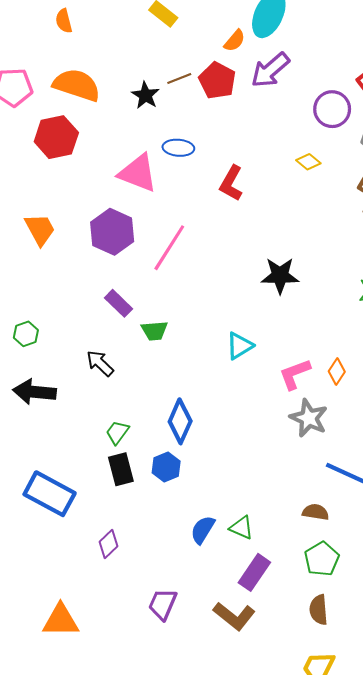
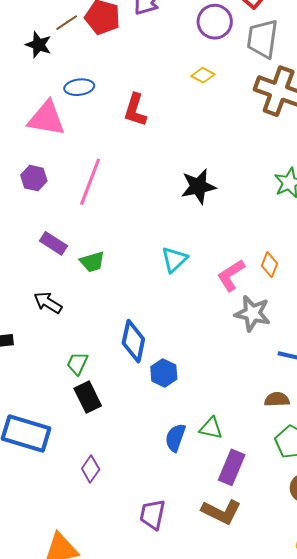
purple hexagon: (112, 232) -> (34, 178), size x0.6
blue hexagon: (166, 467) -> (164, 373), moved

